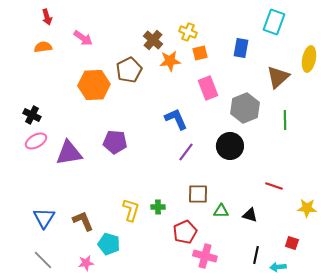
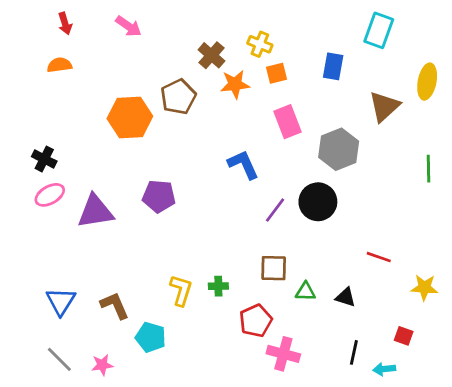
pink arrow: (83, 38) -> (129, 26), moved
green line: (285, 120) -> (428, 169), moved
purple line: (186, 152) -> (275, 210), moved
pink star: (86, 263) -> (102, 365), moved

